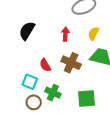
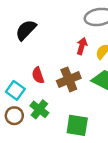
red arrow: (65, 34) -> (82, 46), moved
brown cross: (71, 63) -> (69, 79), turned 30

